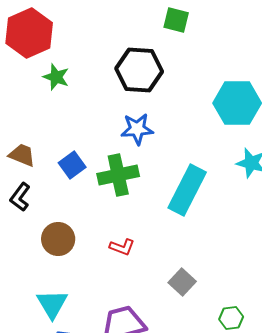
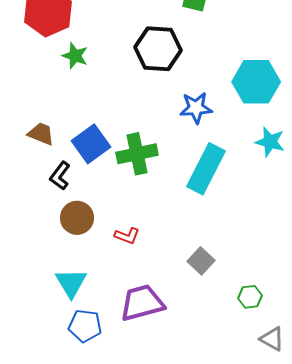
blue star: (137, 129) -> (196, 108), moved
blue square: (72, 165) -> (91, 144), size x1.4
black L-shape: (20, 197) -> (60, 176), moved
red L-shape: (122, 247) -> (127, 236), moved

